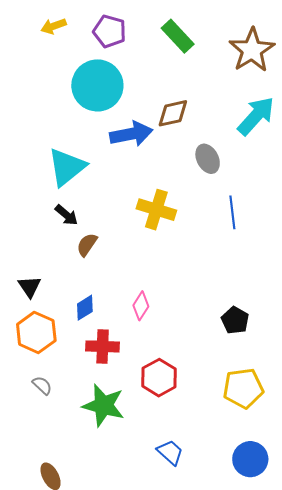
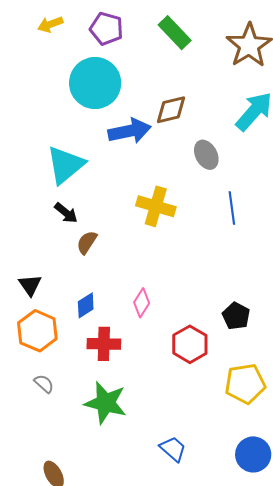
red hexagon: (159, 378) -> (190, 344), moved

